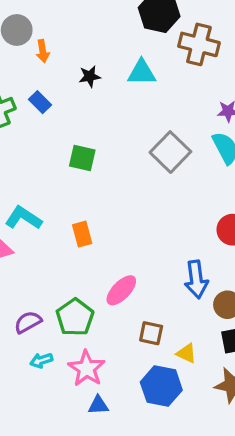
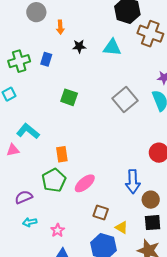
orange arrow: (43, 51) -> (60, 27), moved
blue rectangle: (40, 102) -> (46, 59), turned 56
orange rectangle: (82, 234) -> (62, 154), moved
green pentagon: (75, 317) -> (54, 180), moved
pink star: (87, 368) -> (58, 230), size x0.6

